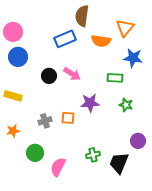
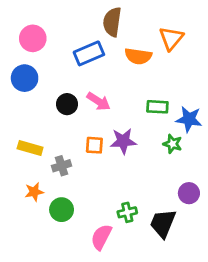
pink circle: (13, 32) -> (33, 38), moved
blue star: (133, 58) -> (189, 119), moved
yellow rectangle: (13, 96) -> (30, 148), moved
orange square: (68, 118) -> (94, 145), moved
orange star: (13, 131) -> (34, 192), moved
green circle: (35, 153) -> (62, 210), moved
pink semicircle: (58, 167) -> (101, 237), moved

